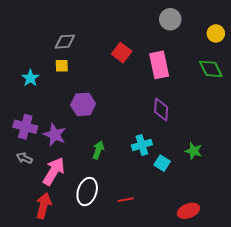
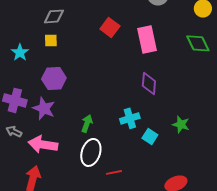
purple hexagon: (83, 104) -> (54, 78), moved
pink arrow: (54, 171) -> (43, 144), turned -112
white ellipse: (87, 192) -> (91, 152), moved

